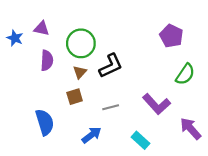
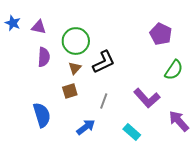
blue star: (15, 38) -> (13, 23), moved
gray line: (111, 107) -> (104, 101), turned -56

